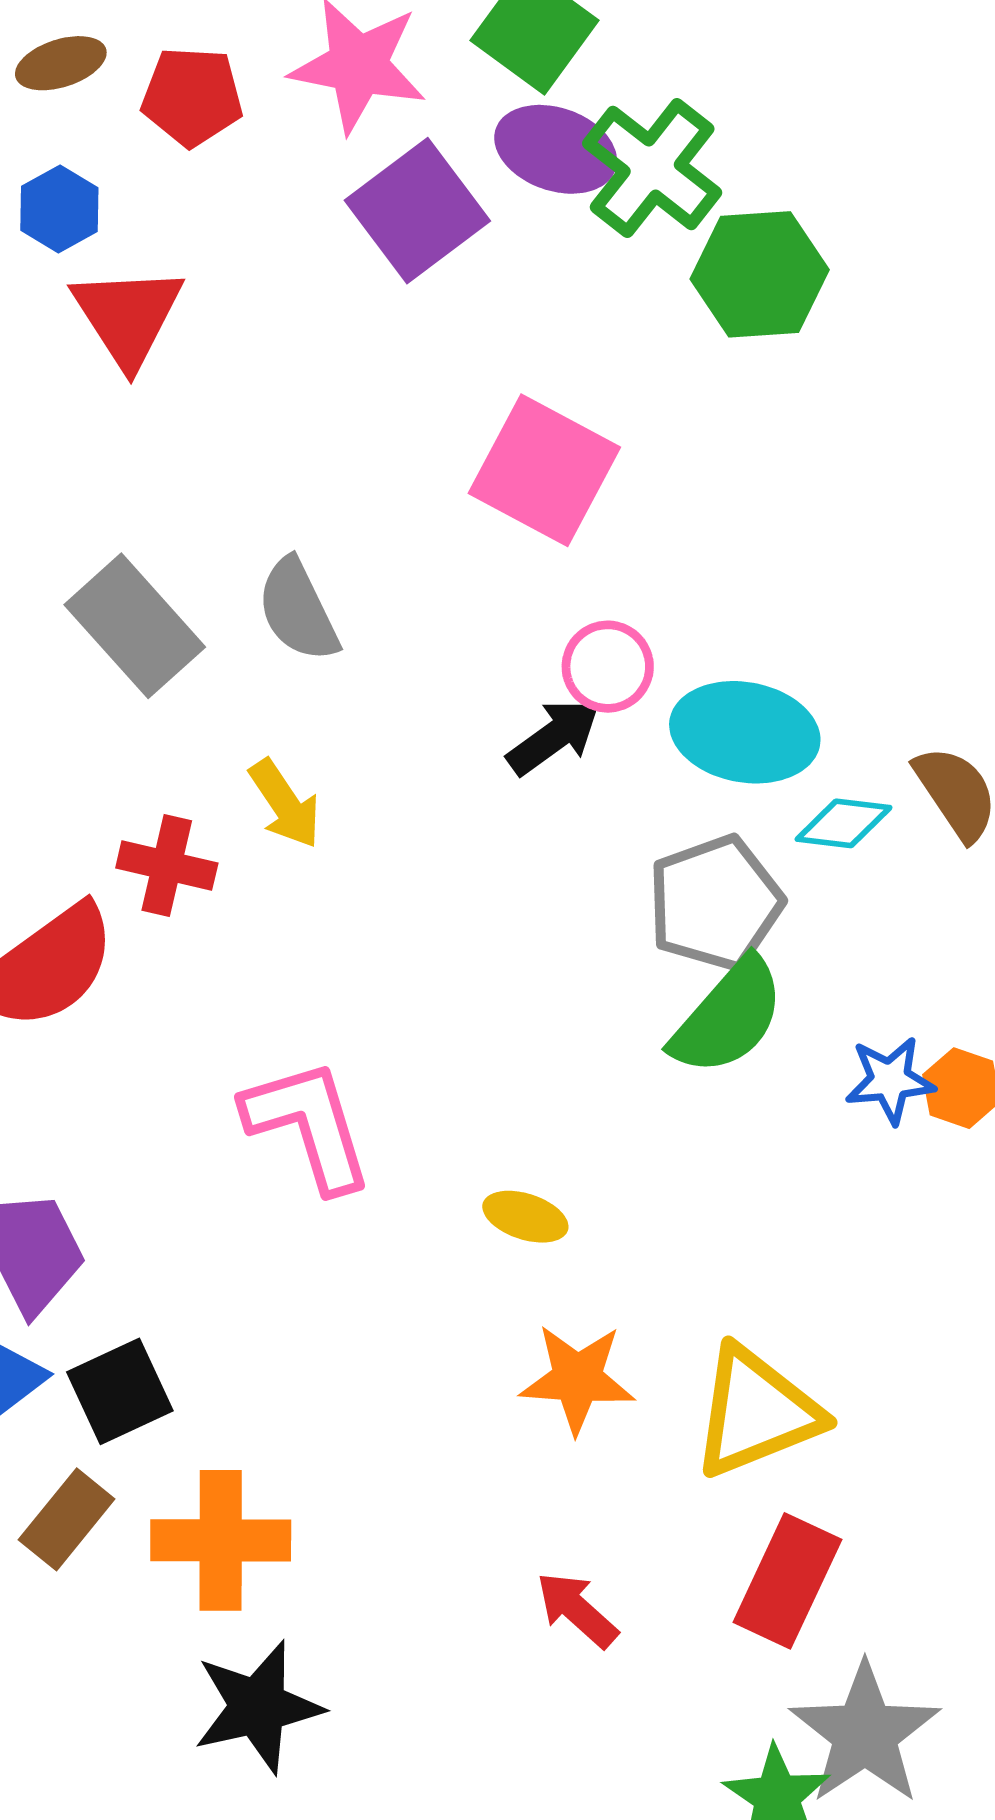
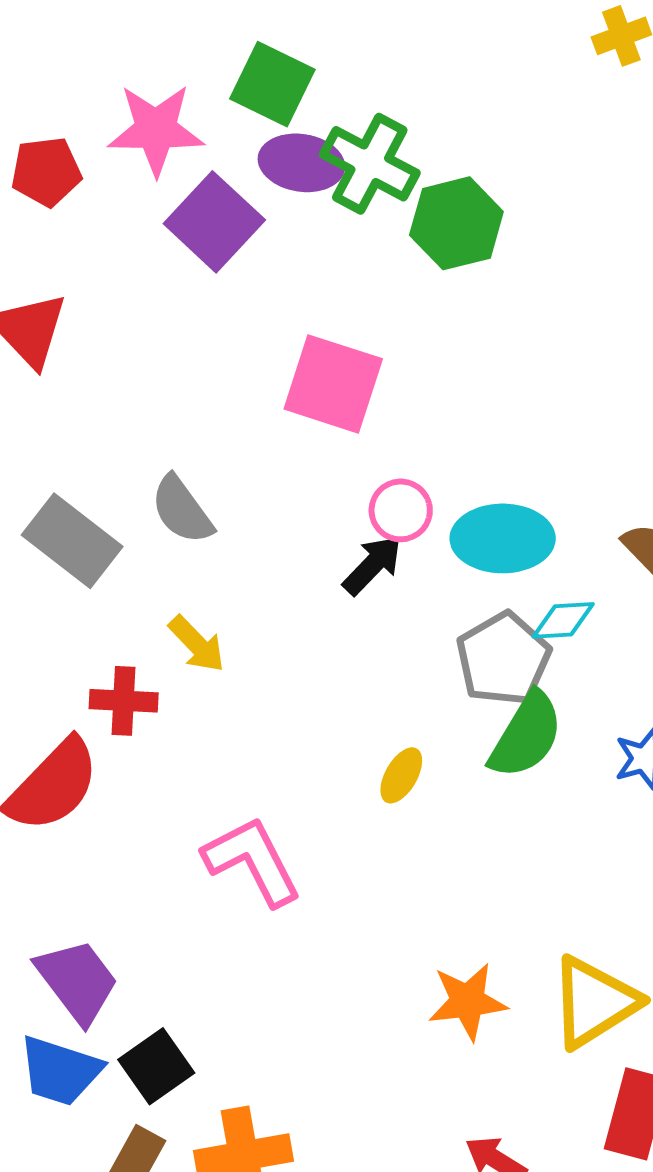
cyan diamond: (844, 823) -> (563, 620), moved
yellow ellipse: (525, 1217) -> (401, 775), moved, turned -68

